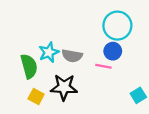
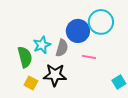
blue circle: (113, 51) -> (78, 31), moved, size x1.5
gray semicircle: (72, 56) -> (62, 48), turned -84

